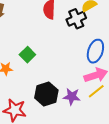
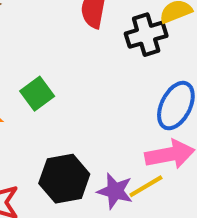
yellow line: (96, 91) -> (146, 186), moved

